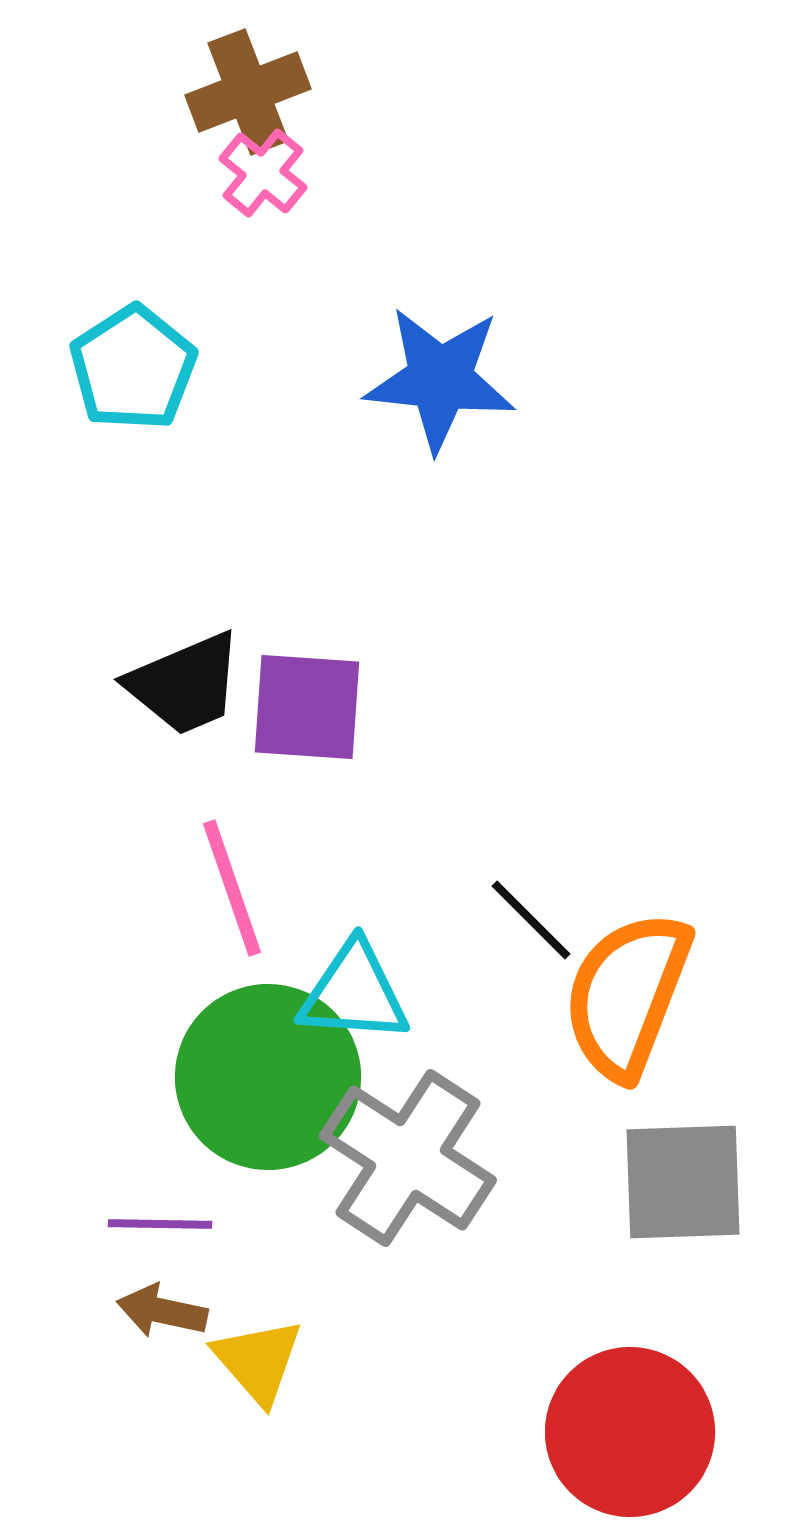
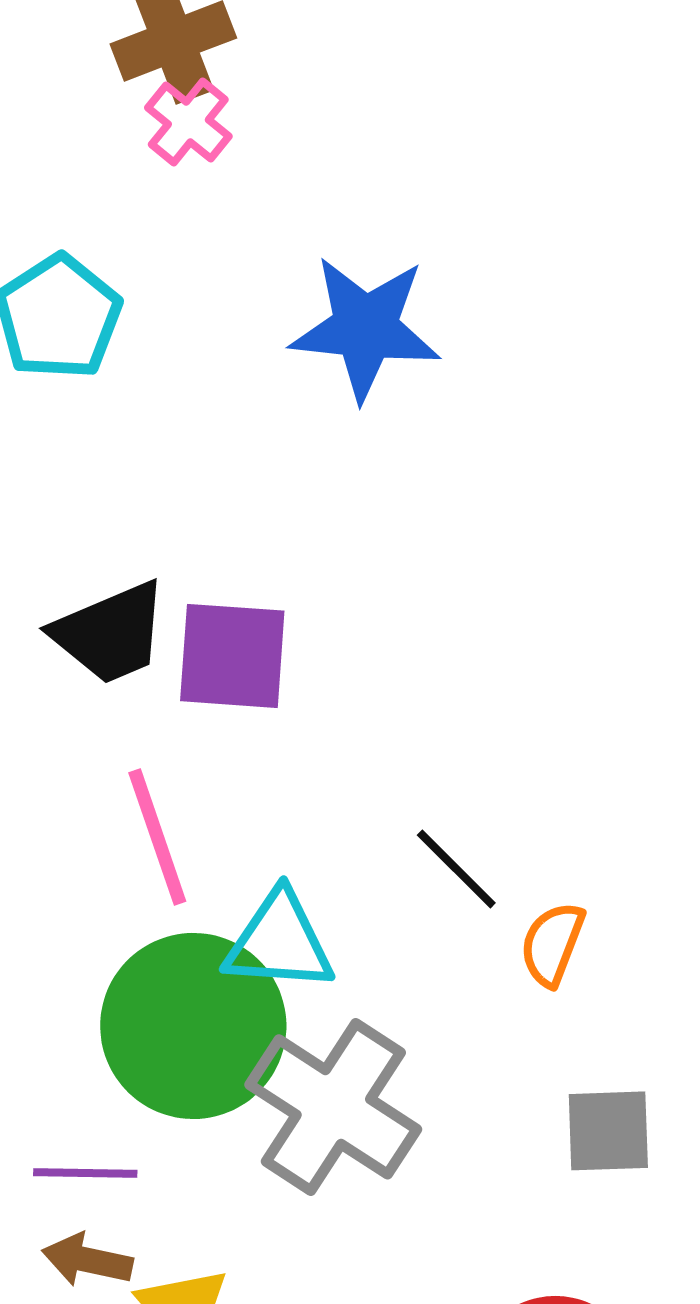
orange semicircle: (627, 995) -> (552, 944), size x0.5
gray square: (683, 1182) -> (608, 1131), size x0.7

